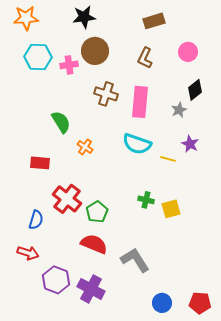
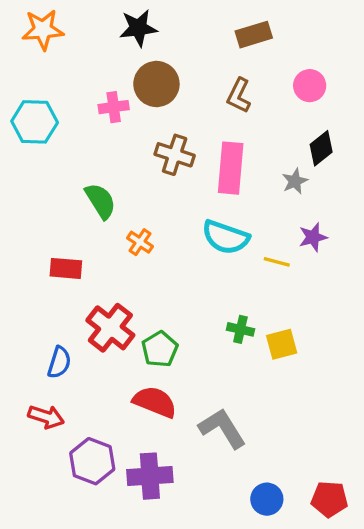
cyan hexagon: (38, 57) -> (35, 122), moved
purple star: (190, 144) -> (313, 237), turned 30
purple cross: (91, 289) -> (150, 476), turned -32

